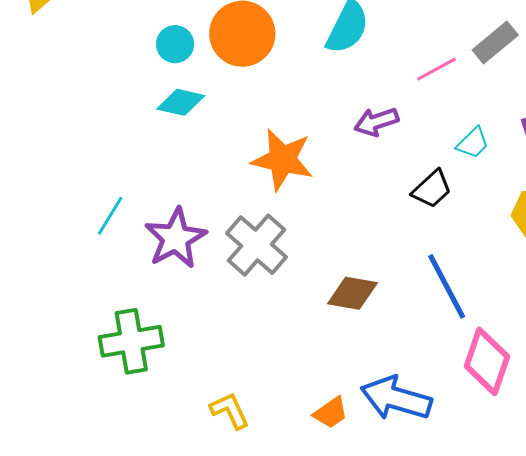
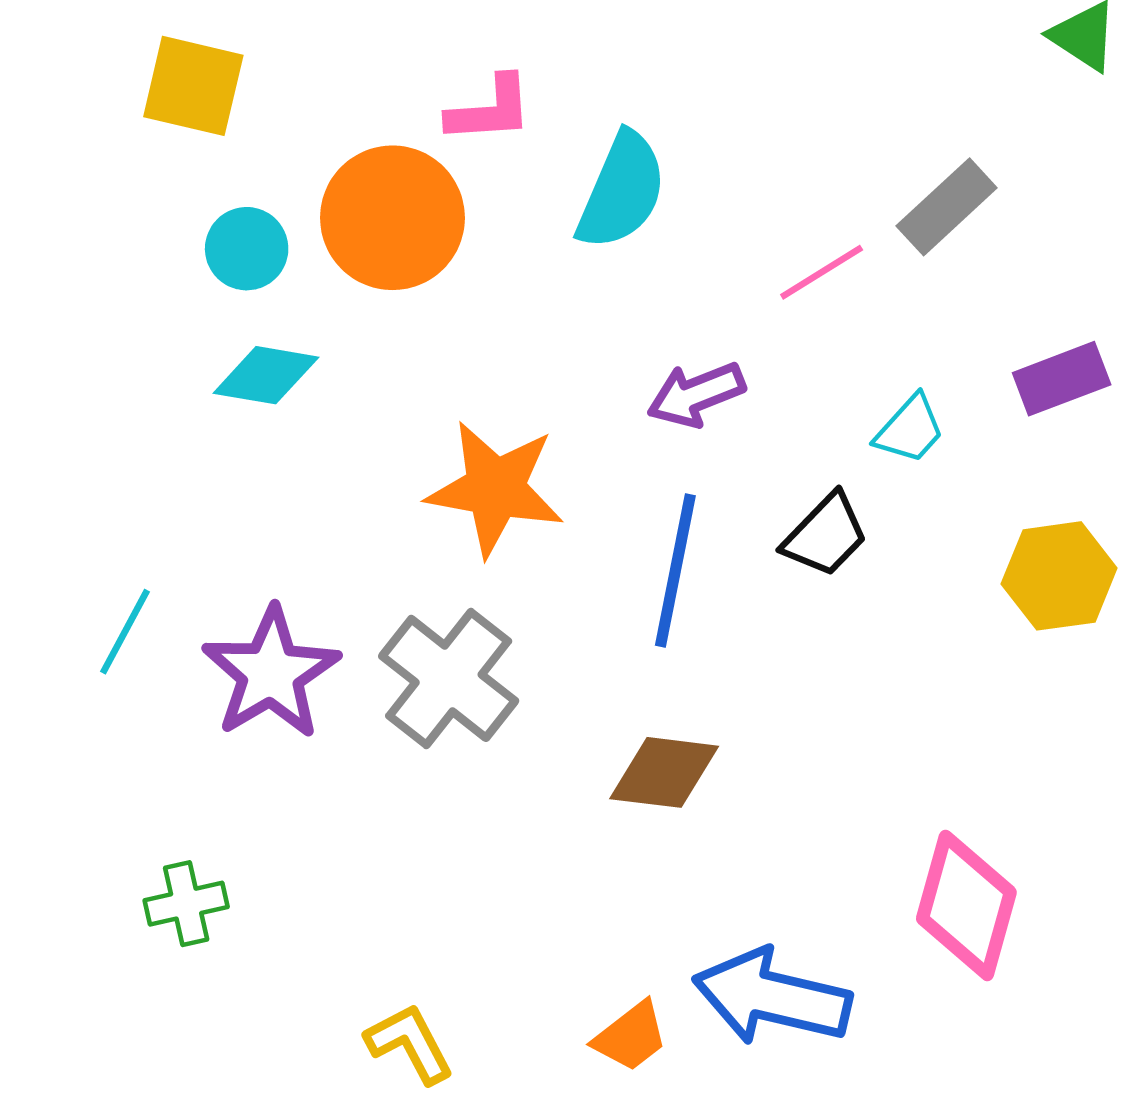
blue line: (447, 286) -> (675, 571), moved, turned 42
green cross: (131, 341) -> (186, 904), size x0.6

